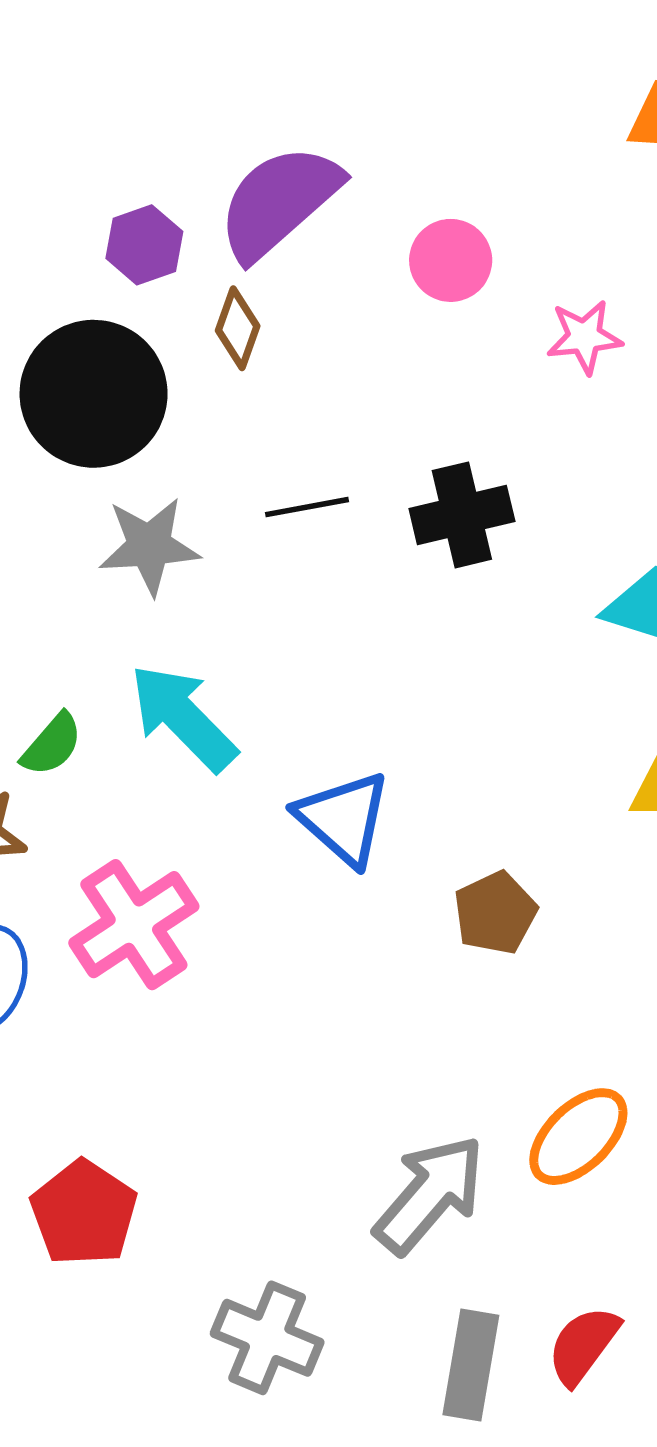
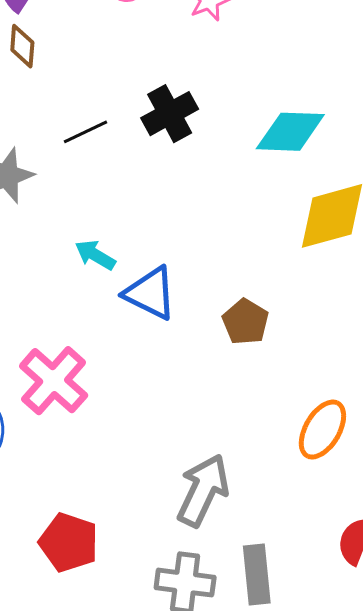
cyan arrow: (183, 718) -> (95, 255), moved, size x0.6
gray arrow: (430, 1194) -> (203, 490), moved
gray rectangle: (471, 1365) -> (257, 575), moved

